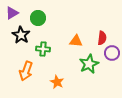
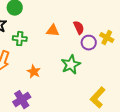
red semicircle: (102, 38) -> (79, 28), turned -32
green star: (89, 64) -> (71, 65), moved

